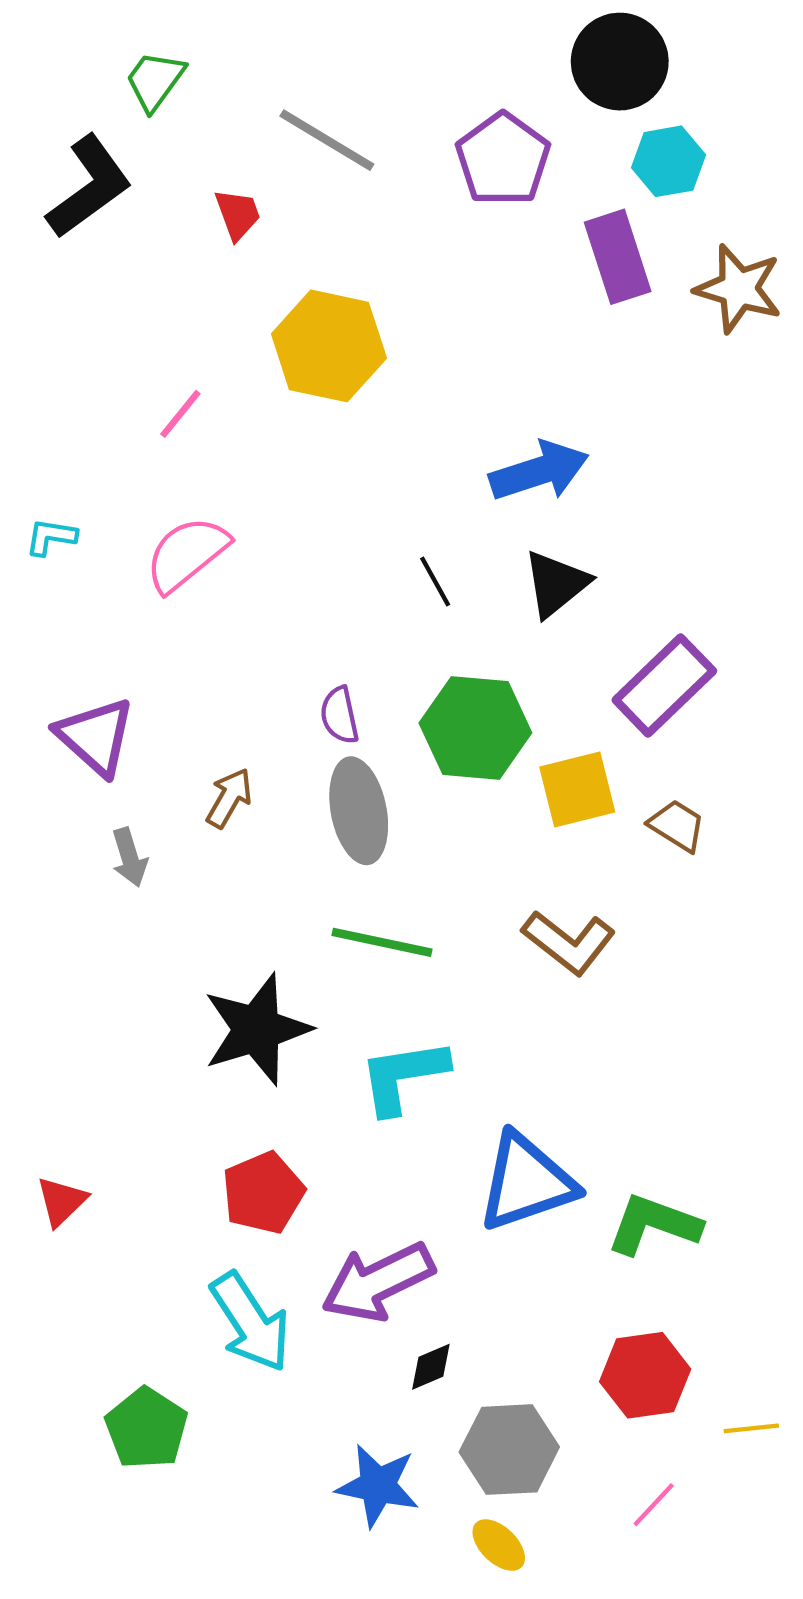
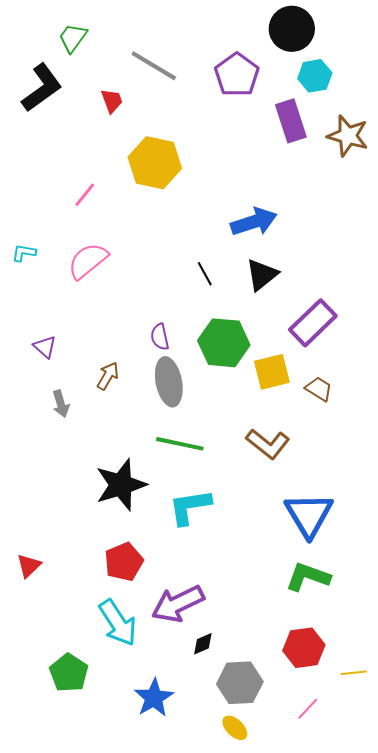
purple triangle: (96, 736) -> (45, 347), size x0.6
blue triangle: (526, 1182) -> (309, 515), moved, turned -42
blue star: (378, 1486) -> (154, 698), moved, turned 30

